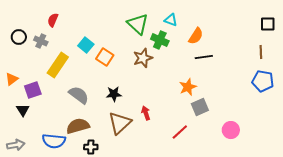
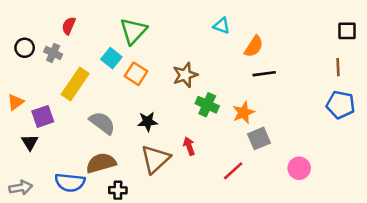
green triangle: (138, 24) -> (133, 31), moved, turned 30
green cross: (160, 40) -> (207, 105), moved

